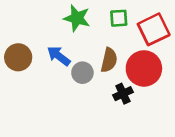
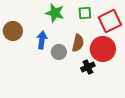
blue arrow: (59, 56) -> (42, 40), turned 60
brown circle: (18, 57) -> (13, 31), moved

